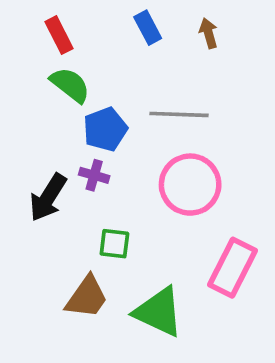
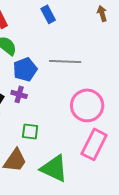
brown arrow: (209, 33) -> (102, 13), moved
pink circle: (190, 185) -> (87, 105), moved

